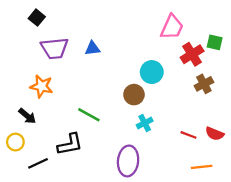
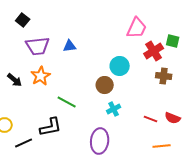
brown cross: (204, 84) -> (164, 76), turned 35
orange star: (41, 86) -> (41, 76), moved, turned 30
black arrow: (27, 116) -> (15, 80), moved

